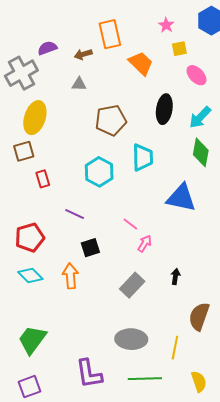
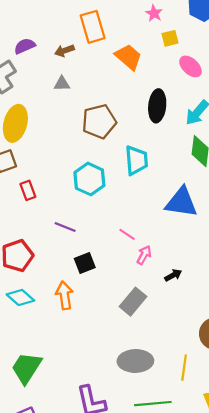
black arrow: (175, 277) -> (173, 275), moved, turned 56

